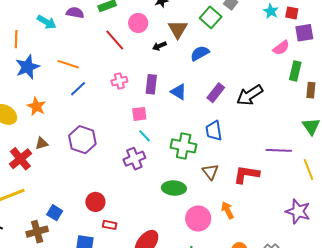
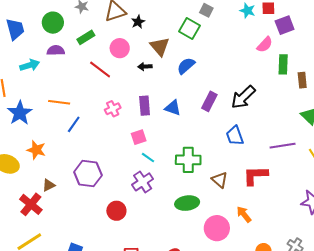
cyan arrow: (47, 22) -> (30, 65), turned -36
black arrow: (159, 46) -> (145, 67), turned 32
blue trapezoid: (214, 131) -> (235, 136), moved
red circle: (95, 202) -> (116, 211), moved

